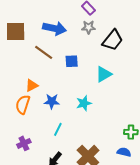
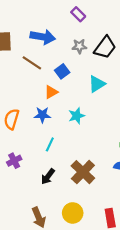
gray star: (89, 27) -> (79, 46), moved
blue square: (72, 61) -> (62, 71), turned -32
orange triangle: (32, 85) -> (51, 92), moved

